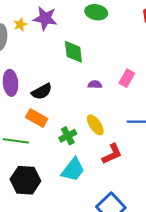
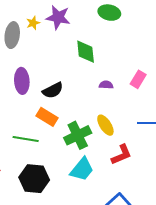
green cross: (68, 136) -> (78, 135), size x1.5

